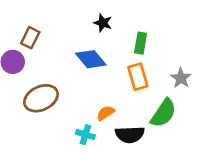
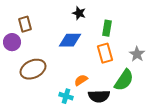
brown rectangle: (30, 38) -> (25, 24), turned -42
blue diamond: (91, 59) -> (70, 40), turned -50

